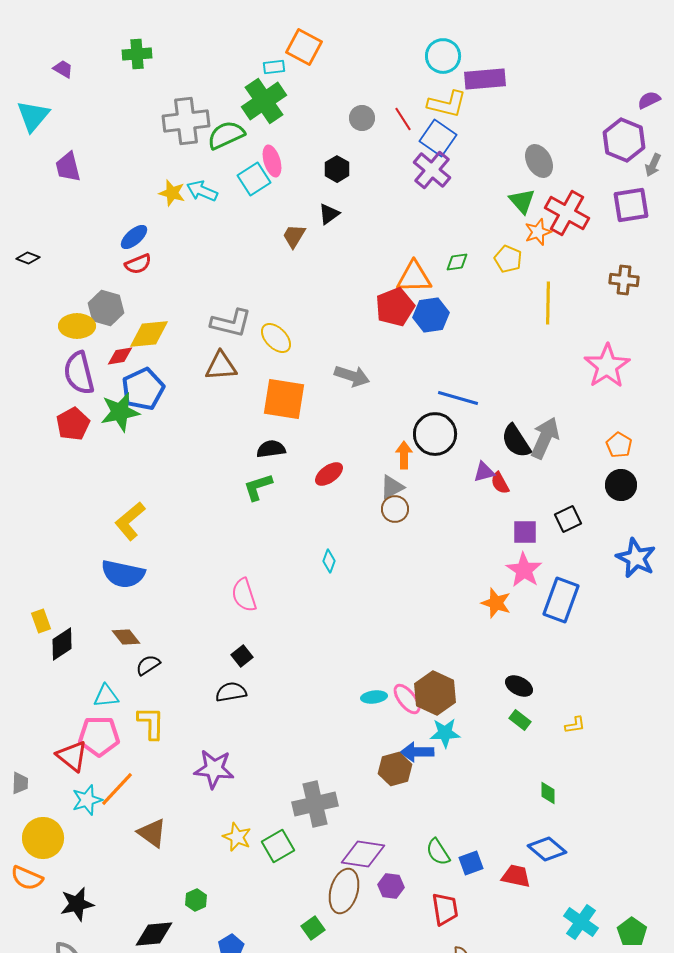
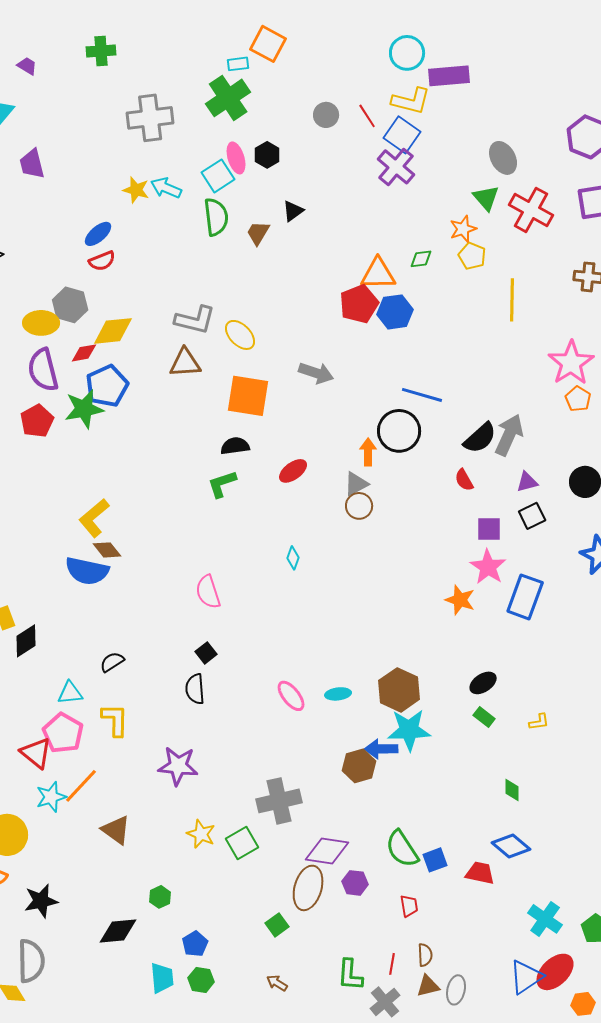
green semicircle: (226, 135) -> (216, 217), moved, turned 108
black hexagon: (337, 169) -> (267, 155), moved
orange star: (538, 232) -> (463, 229), moved
black semicircle: (516, 441) -> (480, 438), turned -99
orange pentagon: (619, 445) -> (578, 399), moved
purple triangle: (484, 472) -> (527, 482), moved
brown diamond: (126, 637) -> (107, 550), moved
black ellipse: (519, 686) -> (483, 683), turned -60
black semicircle: (231, 692) -> (195, 689), turned -84
pink ellipse: (407, 699) -> (291, 696), moved
cyan star: (445, 733) -> (409, 730), size x1.4
pink pentagon: (99, 736) -> (63, 733), turned 30
green semicircle: (438, 852) -> (402, 849), size x1.4
red trapezoid: (445, 909) -> (409, 906), size x0.7

